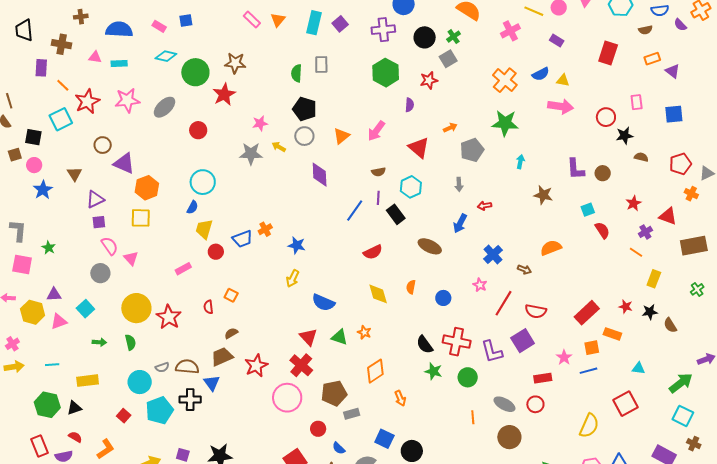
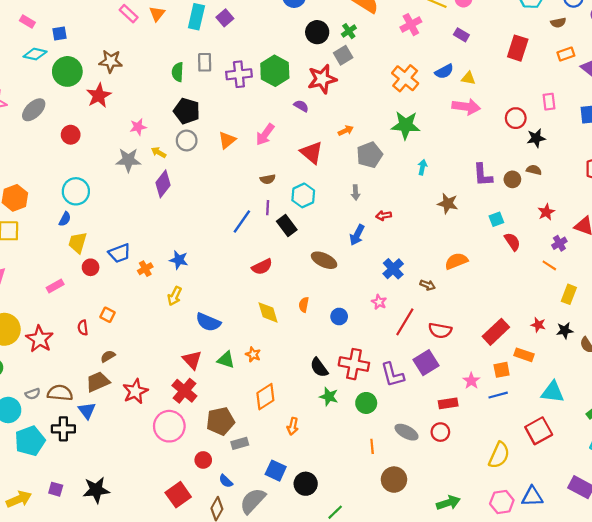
blue square: (186, 20) -> (59, 34), moved
purple cross: (383, 30) -> (239, 74), moved
red star: (429, 80) -> (322, 79), size x1.5
purple semicircle: (410, 105) -> (301, 106), turned -64
brown semicircle: (641, 157) -> (534, 170), moved
purple diamond: (320, 175) -> (163, 184), moved, turned 40
orange cross: (265, 229) -> (145, 269), moved
cyan triangle: (638, 368) -> (553, 392), size x1.6
orange arrow: (400, 398) -> (293, 426), turned 35
brown circle: (509, 437) -> (394, 480), moved

